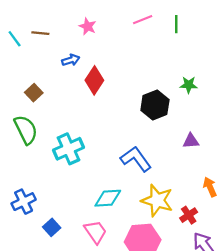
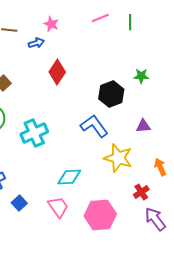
blue arrow: (71, 60) -> (36, 43), moved
blue L-shape: (136, 159) -> (94, 126), moved
yellow star: (157, 200) -> (118, 158), moved

